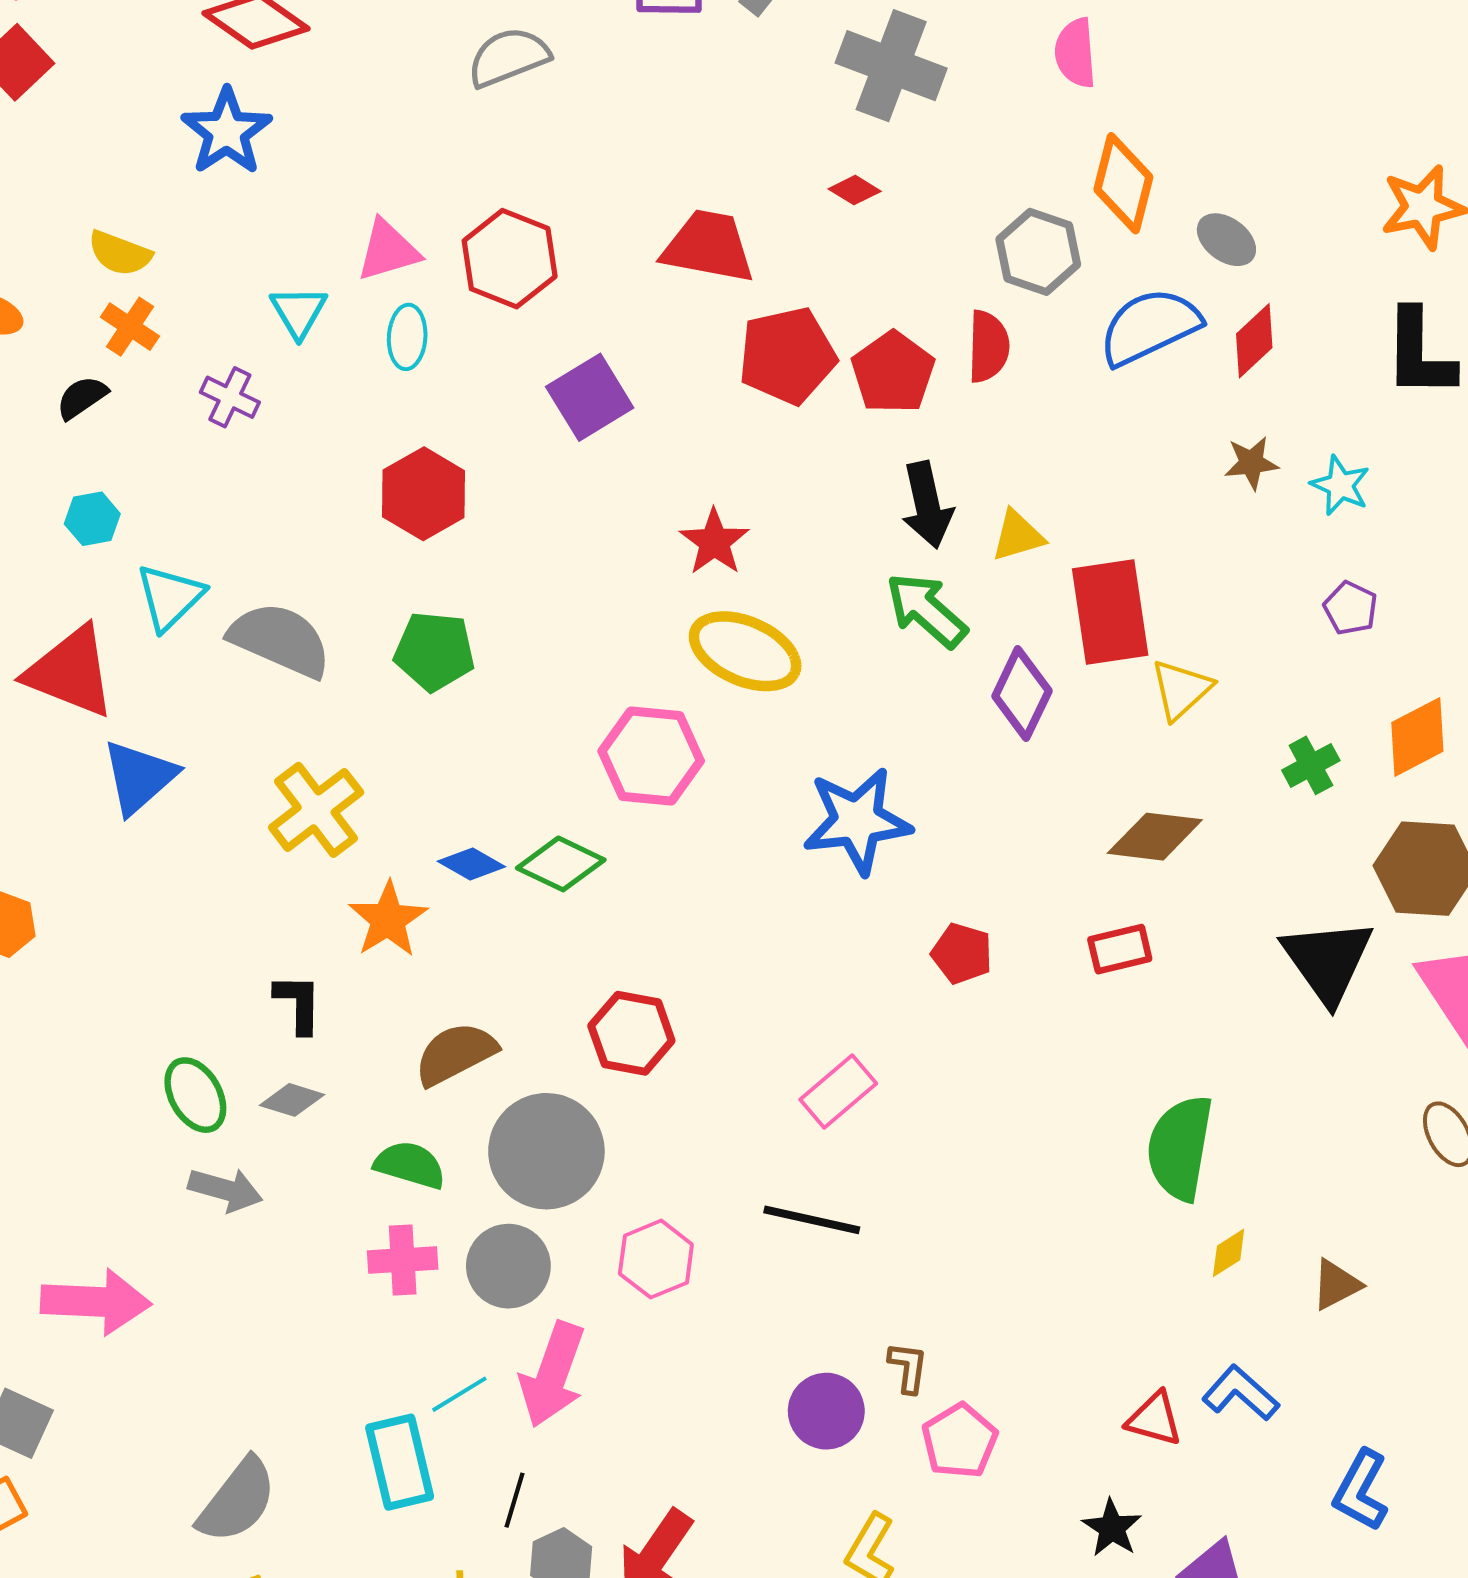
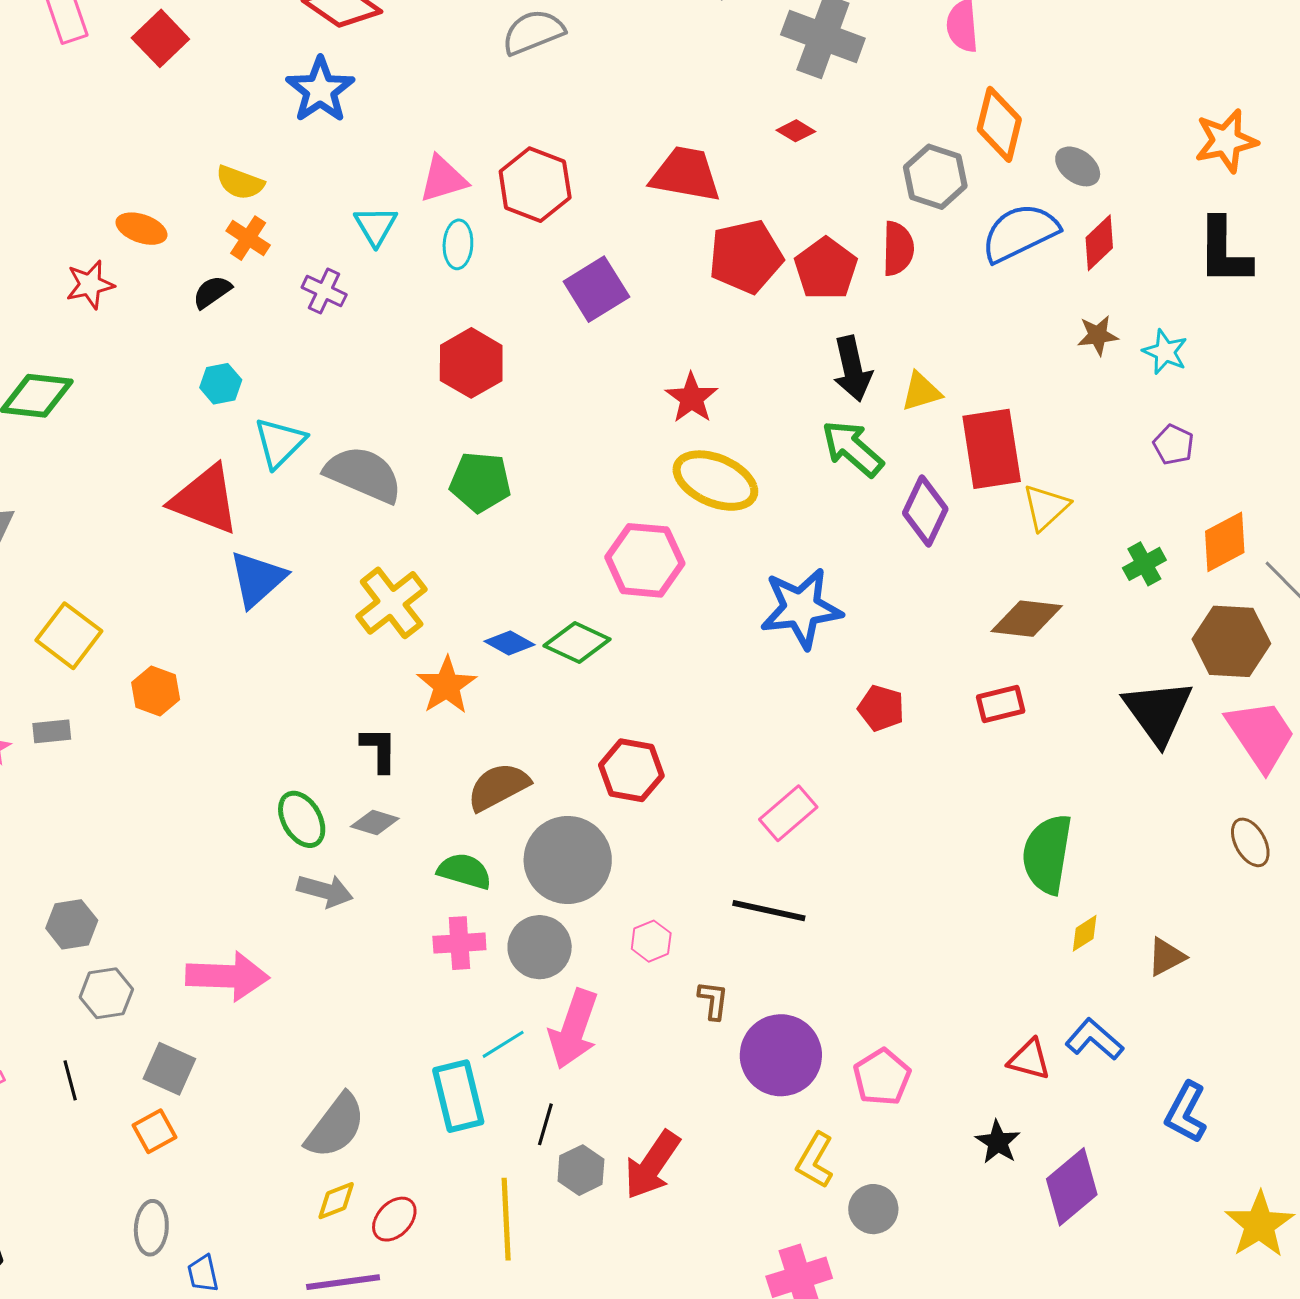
pink hexagon: (656, 1259) -> (651, 941), size x0.7
brown L-shape: (908, 1367) -> (713, 1000), moved
purple circle: (826, 1411) -> (781, 1055), size x1.4

